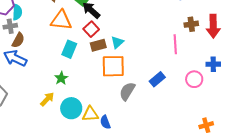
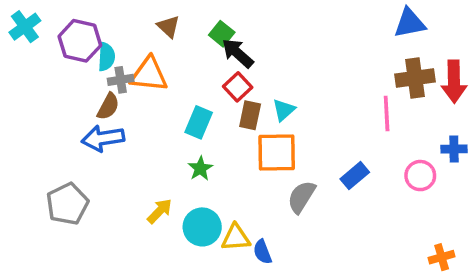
orange triangle: (61, 20) -> (149, 74), moved
brown cross: (191, 24) -> (415, 78), size x1.5
gray cross: (10, 26) -> (121, 80), moved
brown rectangle: (98, 45) -> (250, 115), turned -63
blue arrow: (15, 58) -> (103, 138), turned -35
green star: (61, 78) -> (200, 168), moved

